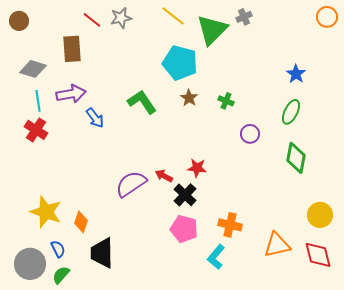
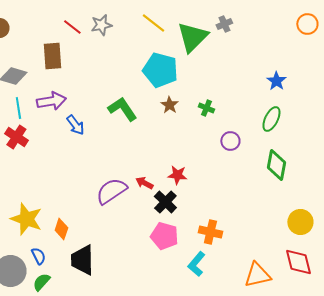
orange triangle: (277, 245) -> (257, 275), moved

